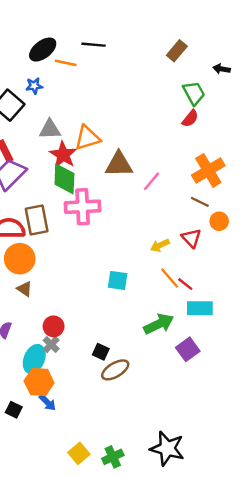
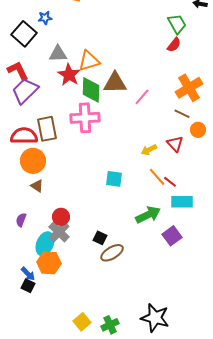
green diamond: (64, 179) -> (91, 90), moved
gray cross: (51, 345) -> (59, 232), size x1.5
blue arrow: (48, 403) -> (28, 274), moved

